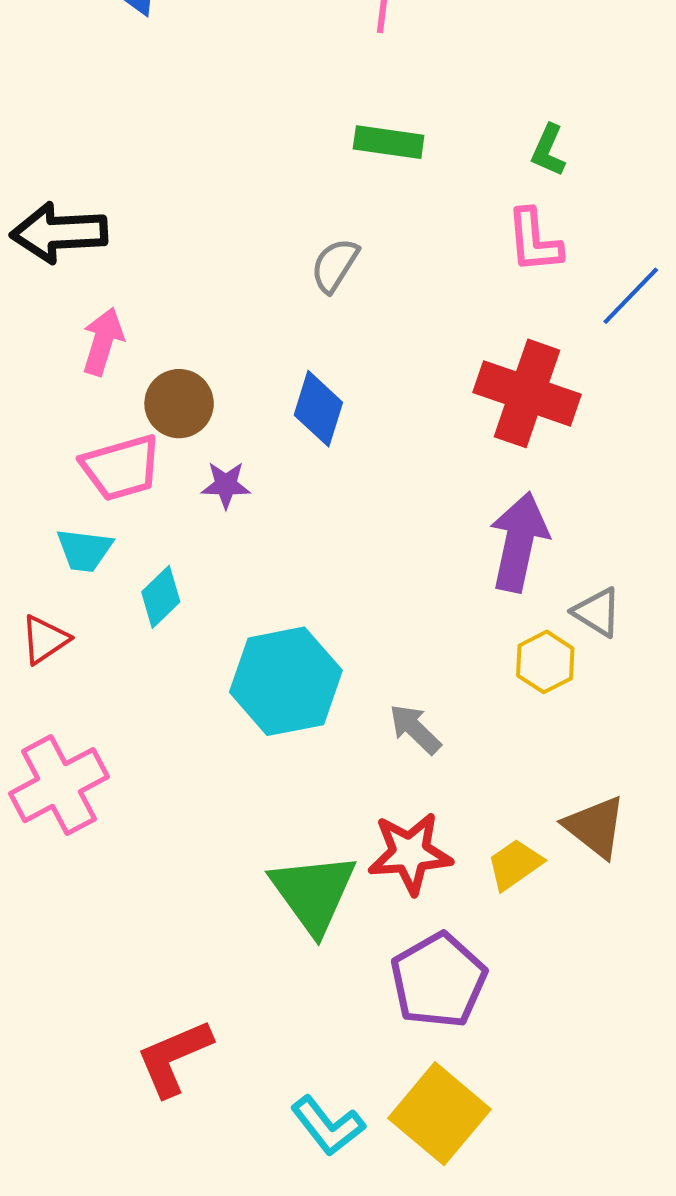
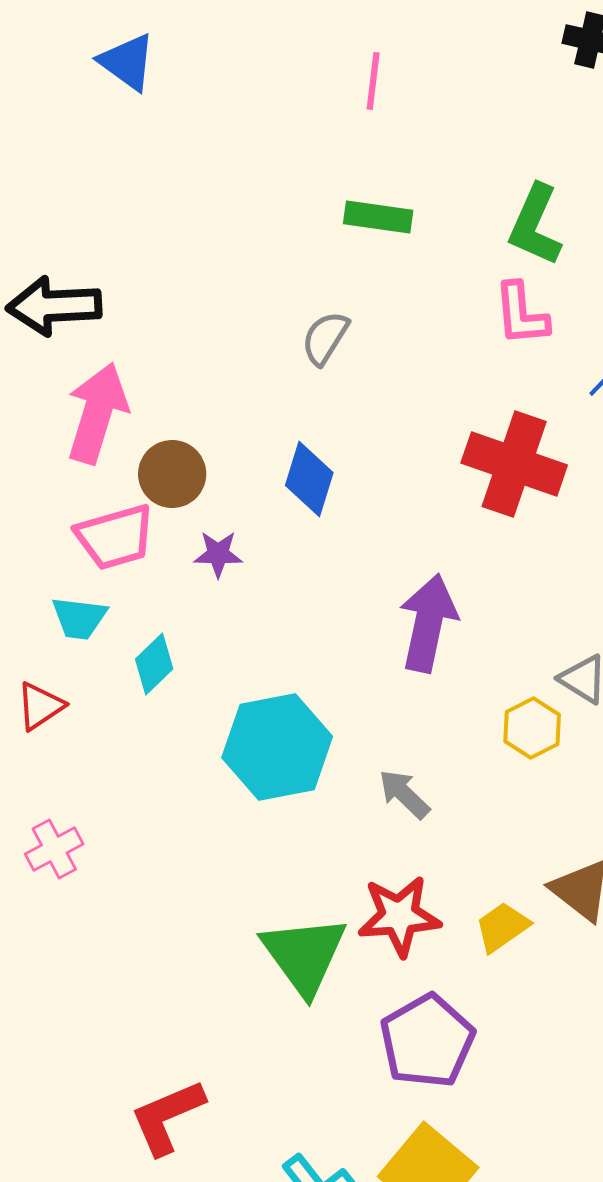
green L-shape: (548, 150) -> (535, 225), size x1.6
pink arrow: (103, 342) -> (97, 413), size x1.5
purple arrow: (519, 542) -> (428, 623), moved
pink cross: (59, 785) -> (54, 849), size x0.6

